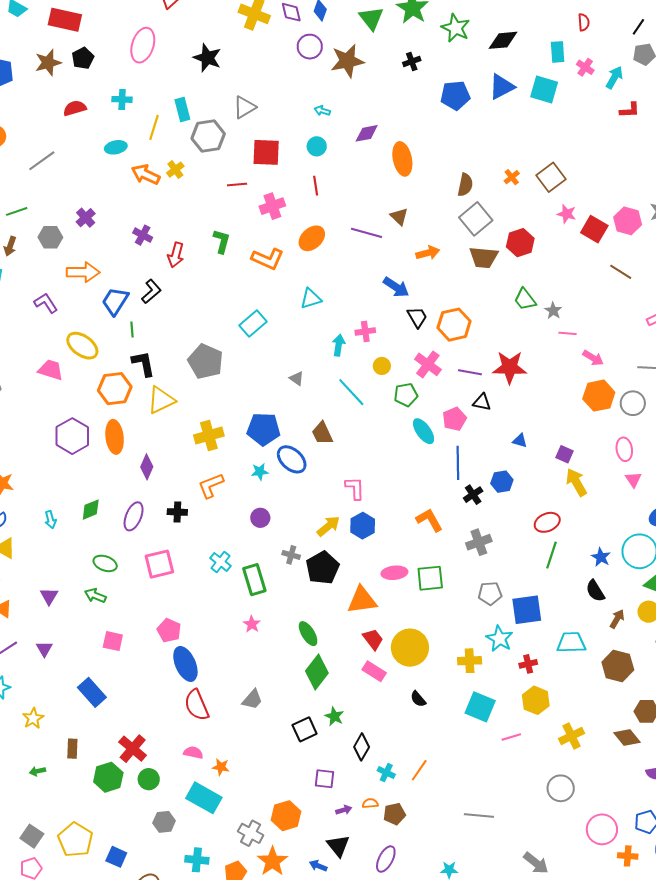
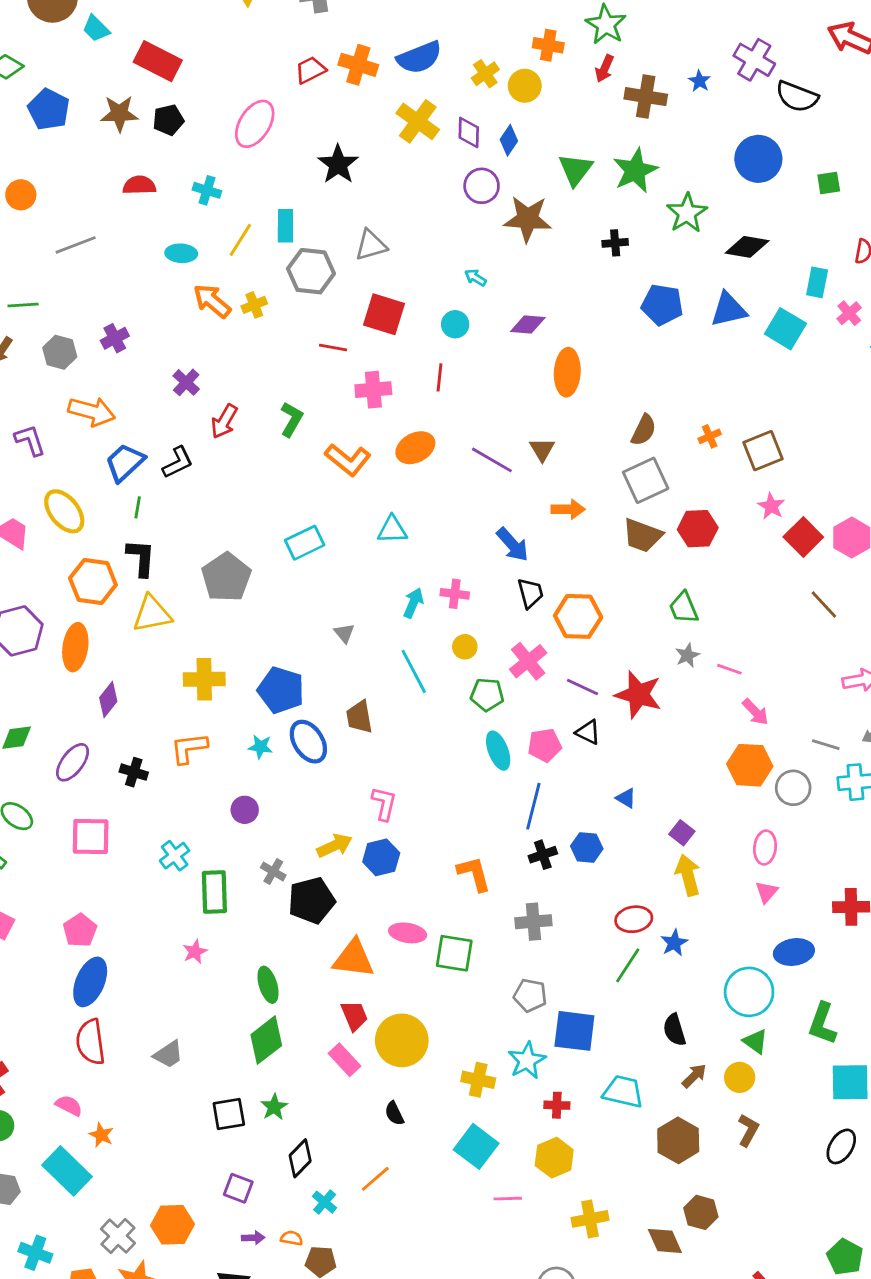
gray star: (553, 311) -> (687, 655), moved
blue star: (601, 557) -> (674, 943), moved
blue ellipse: (185, 664) -> (90, 982), turned 32
orange line: (419, 770) -> (375, 1179), moved

